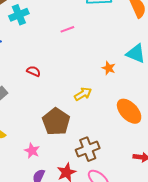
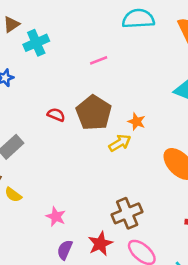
orange star: (109, 68) -> (137, 122), moved
brown pentagon: (56, 122) -> (94, 113), moved

